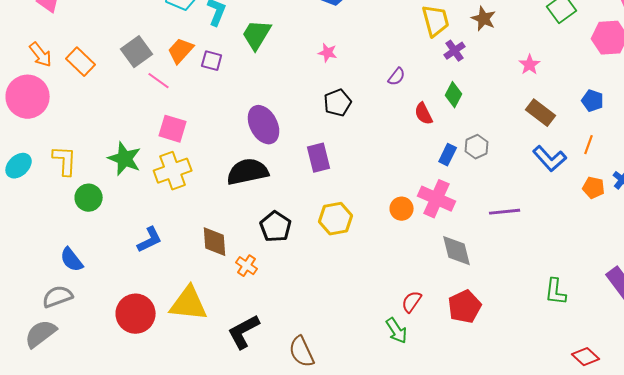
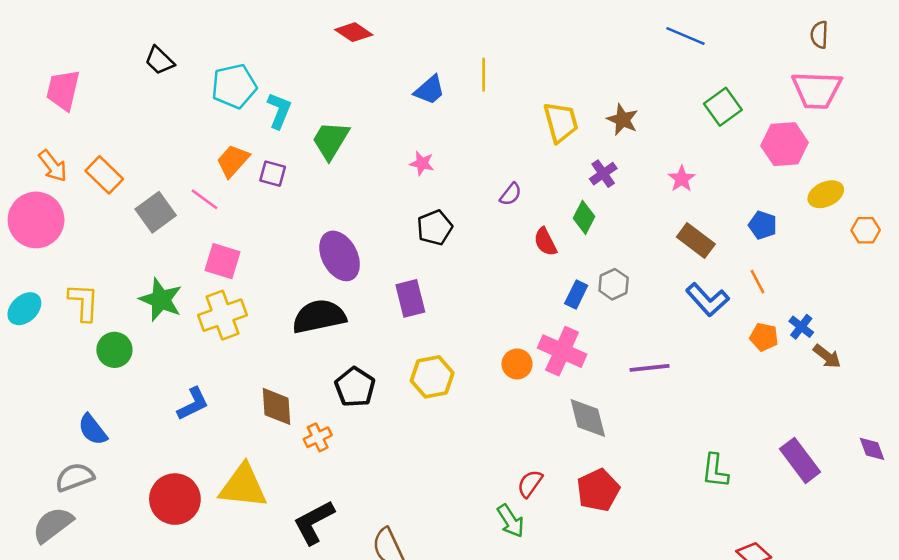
purple cross: (455, 51) -> (603, 174), moved
gray square: (137, 52) -> (156, 212), moved
orange line: (589, 145) -> (758, 282), turned -48
orange cross: (247, 266) -> (318, 437), turned 30

